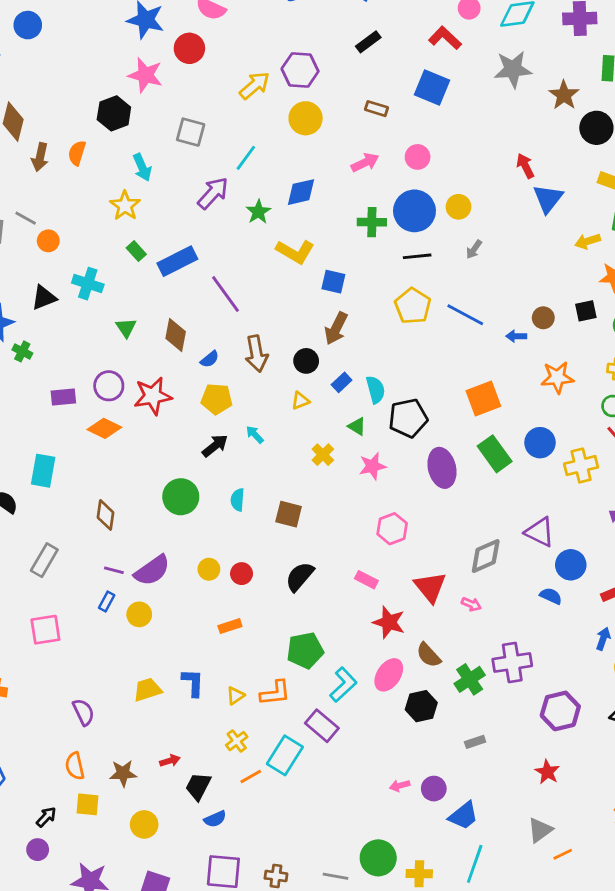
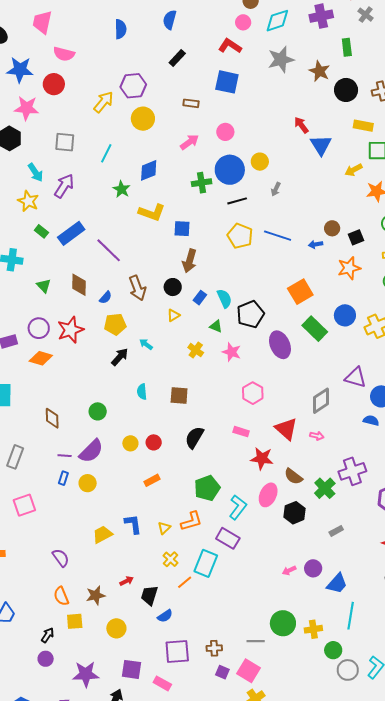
purple arrow: (213, 193) -> (64, 186), moved
black square: (586, 311) -> (356, 237), moved
pink star: (372, 466) -> (232, 352), turned -30
green circle: (181, 497) -> (98, 411), moved, size x0.7

